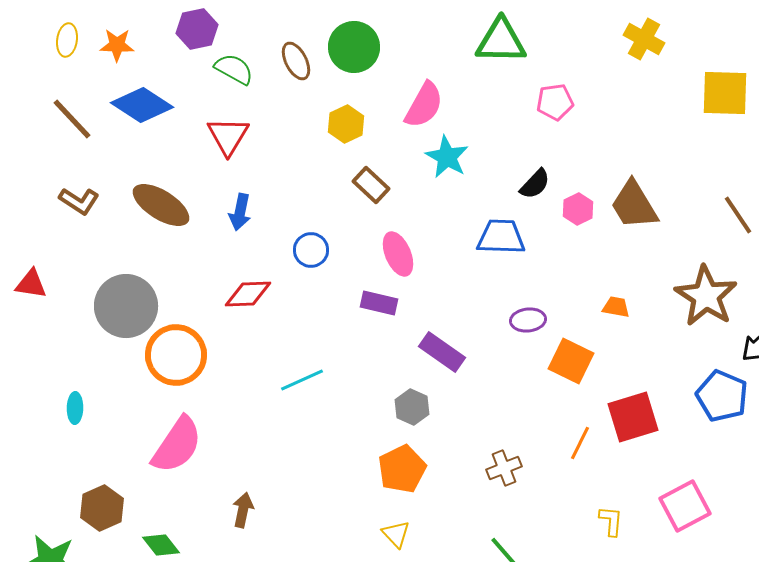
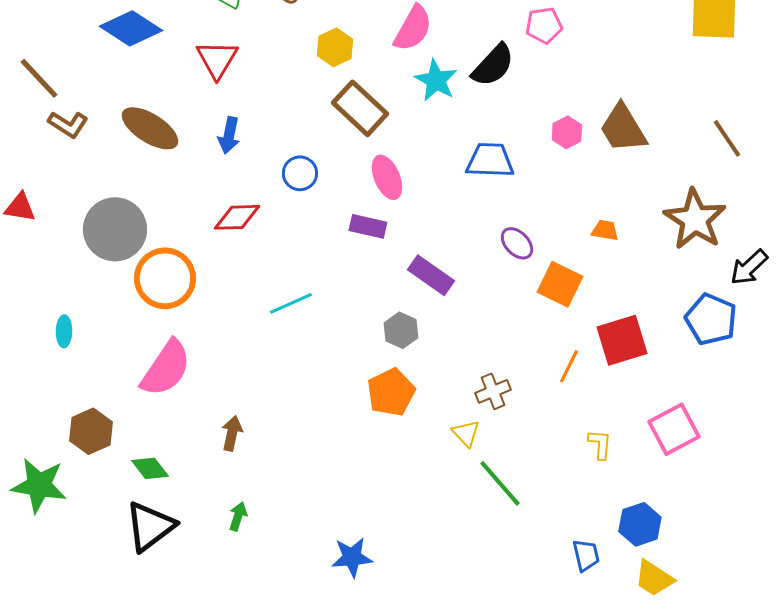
brown line: (72, 119) -> (39, 78), moved
black semicircle: (535, 184) -> (493, 65), moved, size x1.4
brown rectangle: (371, 185) -> (360, 108), size x1.5
purple ellipse: (528, 320) -> (517, 243), turned 52
yellow triangle: (396, 534) -> (466, 433), moved

